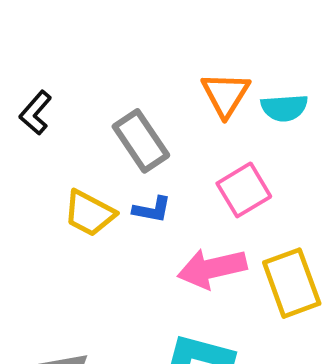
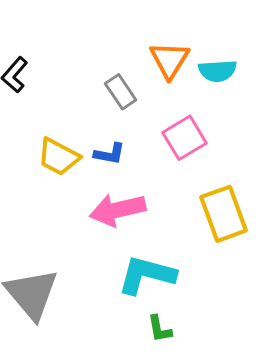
gray rectangle: (141, 141) -> (121, 92), moved, size x0.7
pink arrow: (212, 268) -> (118, 210), moved

